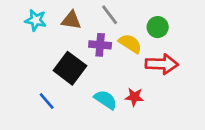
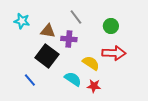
brown triangle: (71, 20) -> (48, 31), moved
yellow semicircle: (130, 44) -> (91, 63), moved
red star: (134, 97) -> (94, 86), moved

